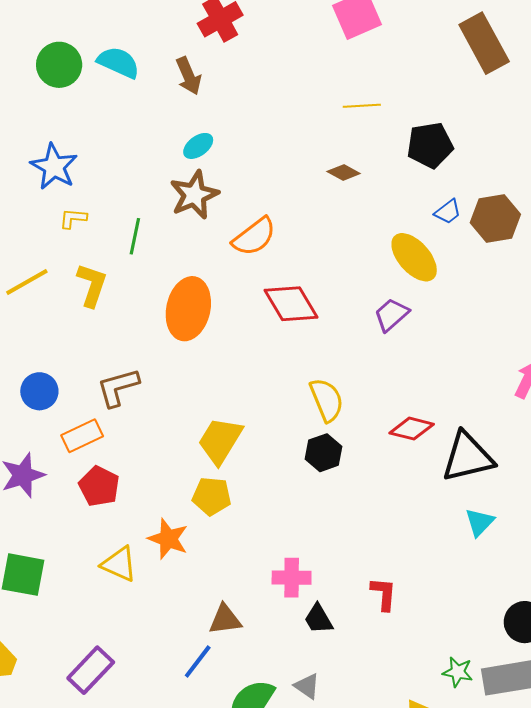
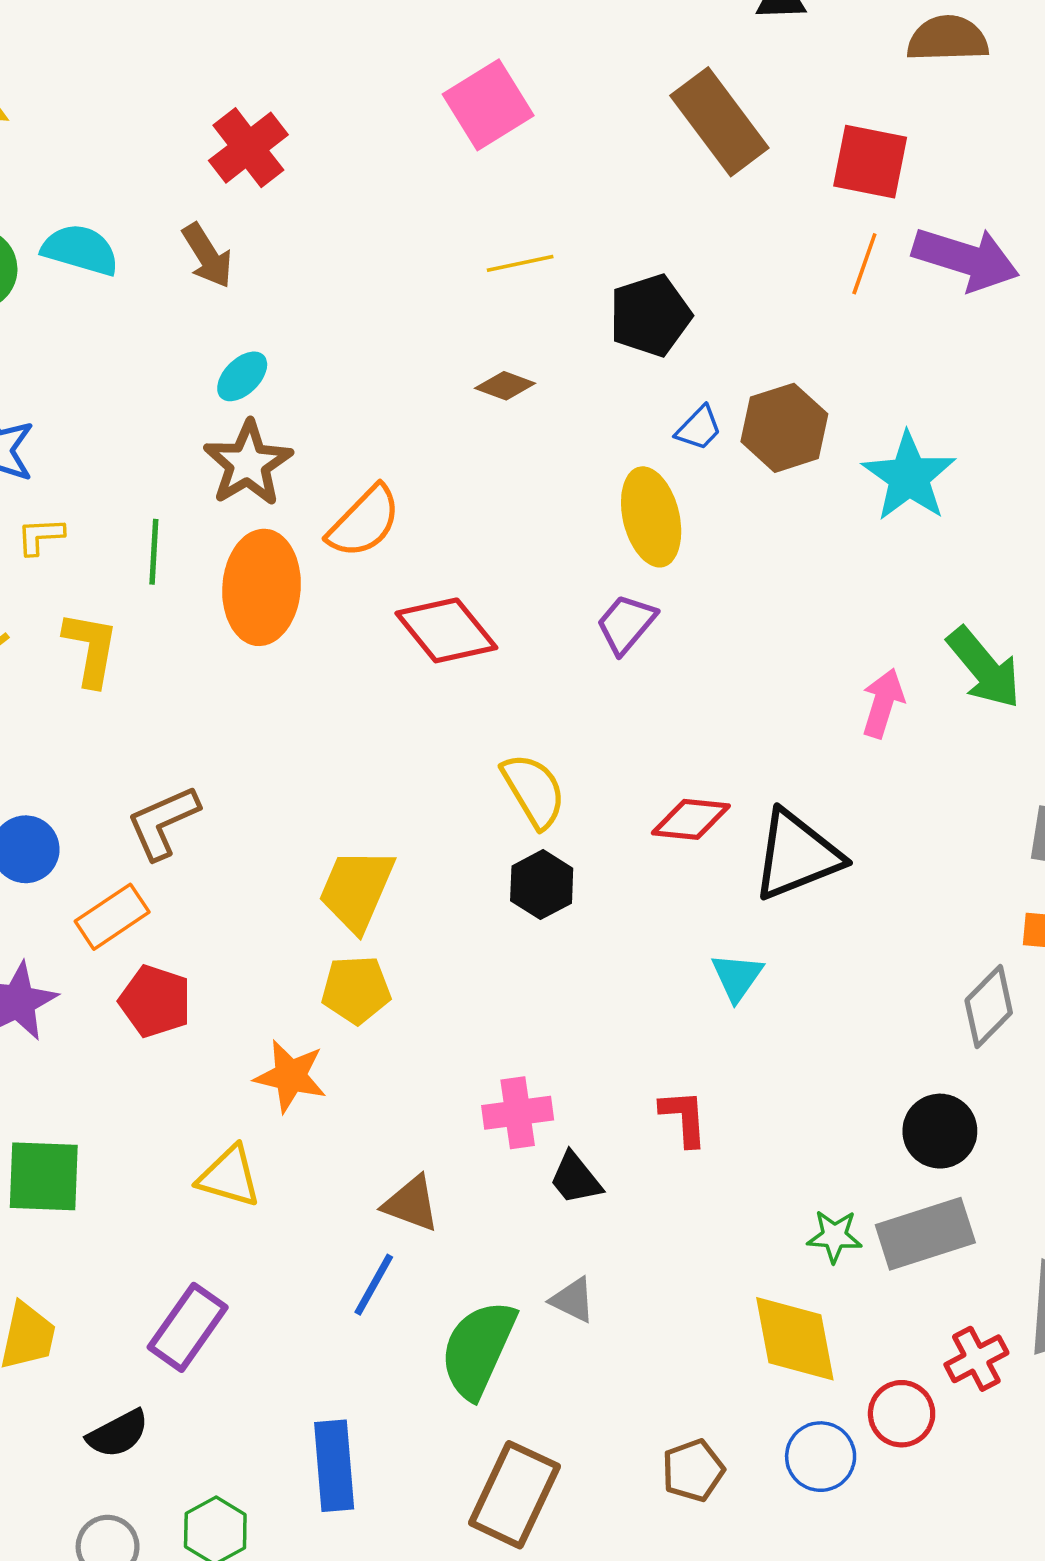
yellow ellipse: (414, 257) -> (651, 517), turned 36
orange ellipse: (188, 309) -> (262, 587), moved
cyan triangle: (480, 522) -> (737, 977), moved
yellow triangle: (119, 564) -> (229, 1176), moved
brown triangle: (225, 620) -> (411, 1204), turned 36

